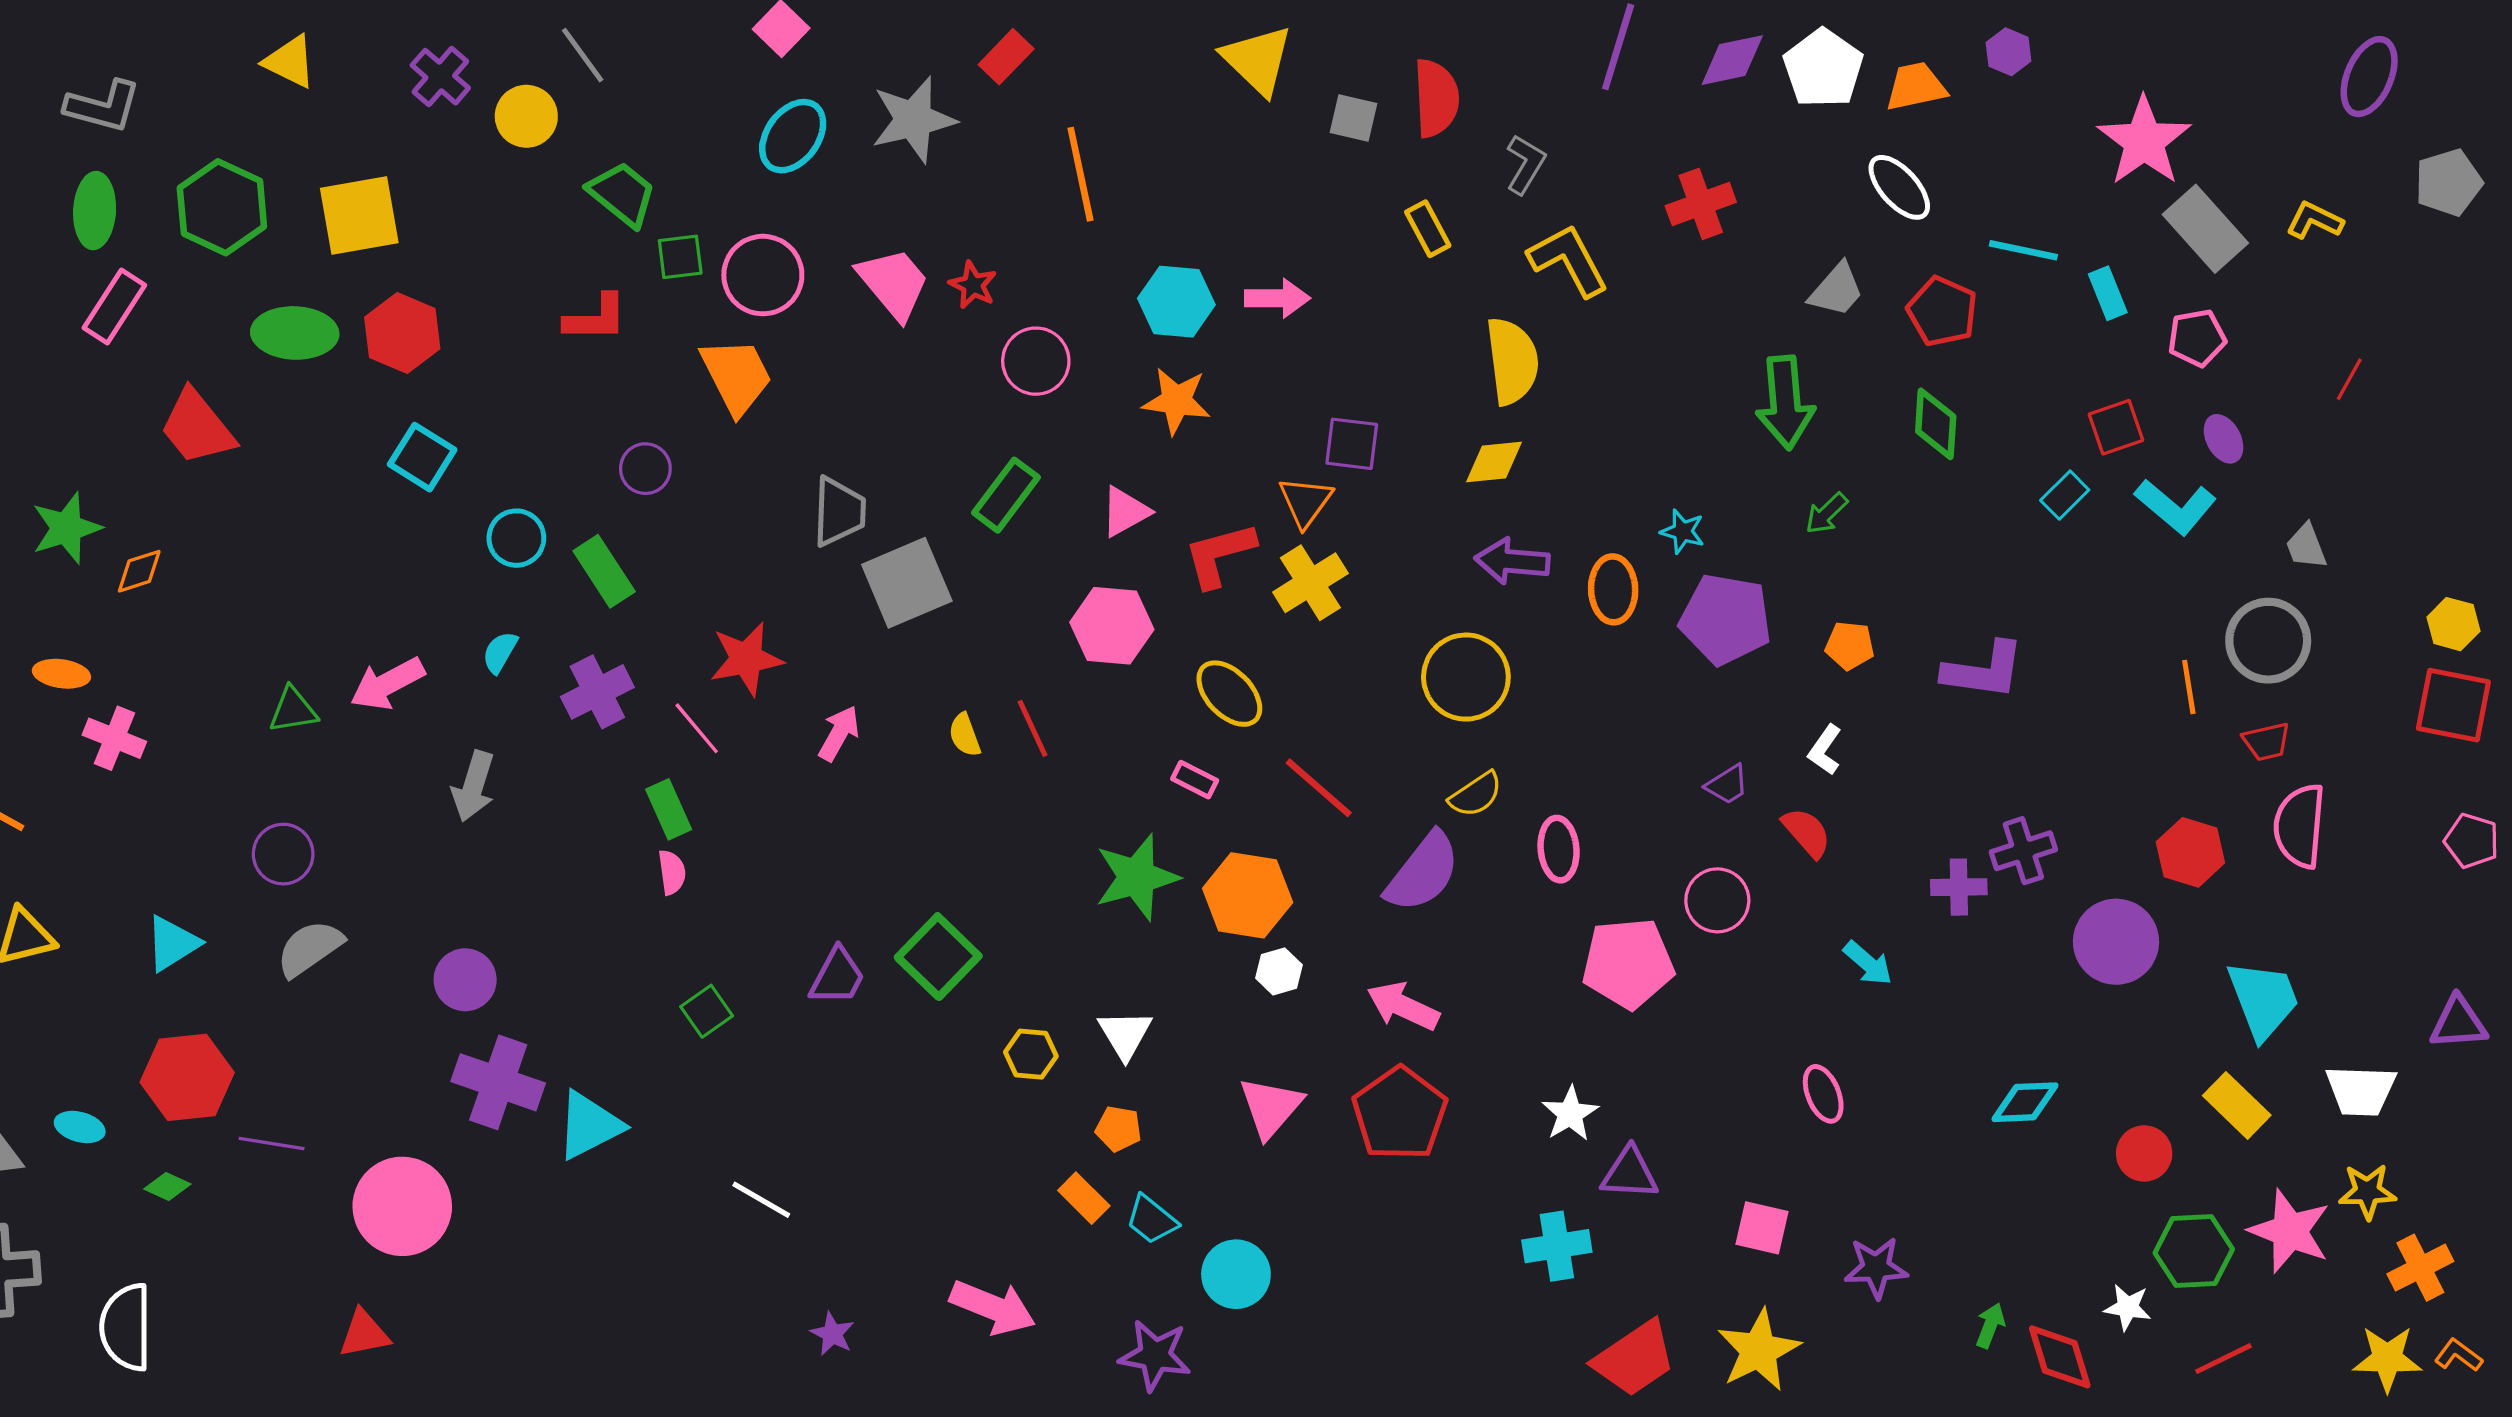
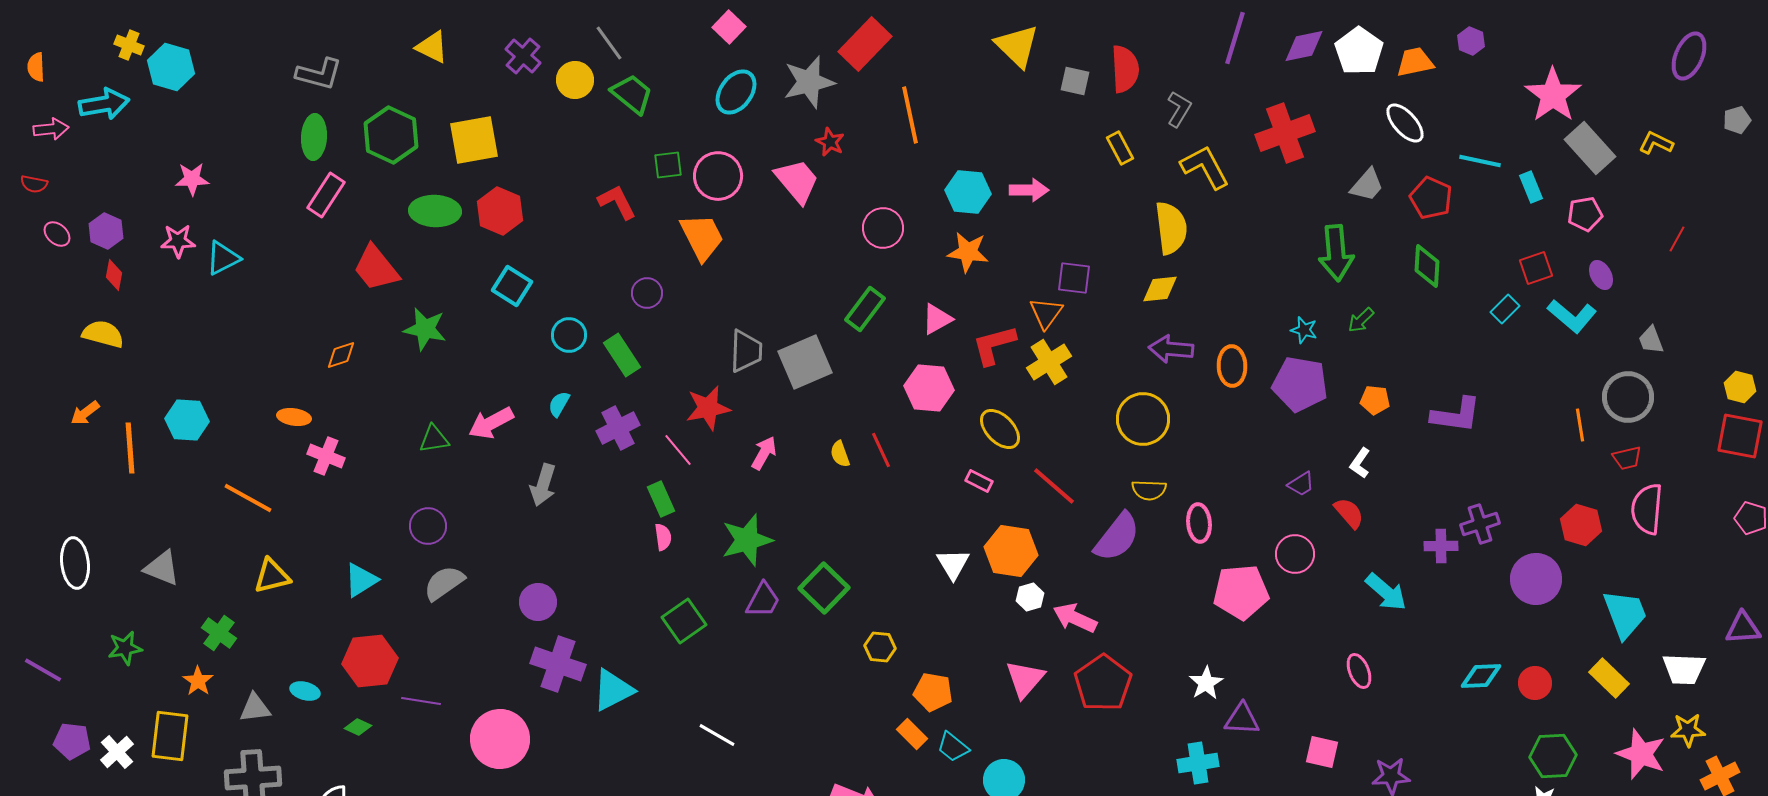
red rectangle: (1006, 57) -> (865, 44), size x1.6
gray pentagon: (2448, 182) -> (1737, 120), size x0.7
green trapezoid: (622, 194) -> (632, 94), moved
red cross: (1701, 204) -> (1285, 133), size x1.4
red star: (973, 285) -> (830, 142), moved
red L-shape: (596, 318) -> (617, 202), turned -117
gray trapezoid: (839, 512) -> (746, 351), moved
green star: (66, 528) -> (425, 329), moved, turned 30
cyan star: (1683, 531) -> (1304, 330), moved
yellow semicircle: (1476, 794) -> (1149, 490), turned 36
green star: (1137, 877) -> (747, 540), moved
cyan arrow: (1868, 963) -> (1386, 592), size x1.4
pink arrow: (1403, 1006) -> (1075, 618), moved
green square: (707, 1011) -> (684, 621), size x1.4
white triangle: (1125, 1034) -> (953, 564), moved
orange pentagon: (1119, 1129) -> (933, 692), size x1.4
red circle: (2144, 1153) -> (1535, 683), moved
green hexagon: (2194, 1251) -> (1553, 756), moved

